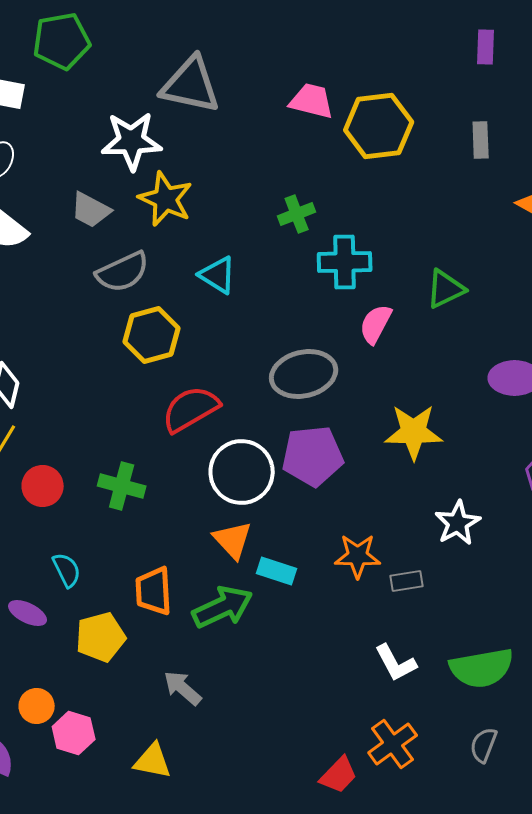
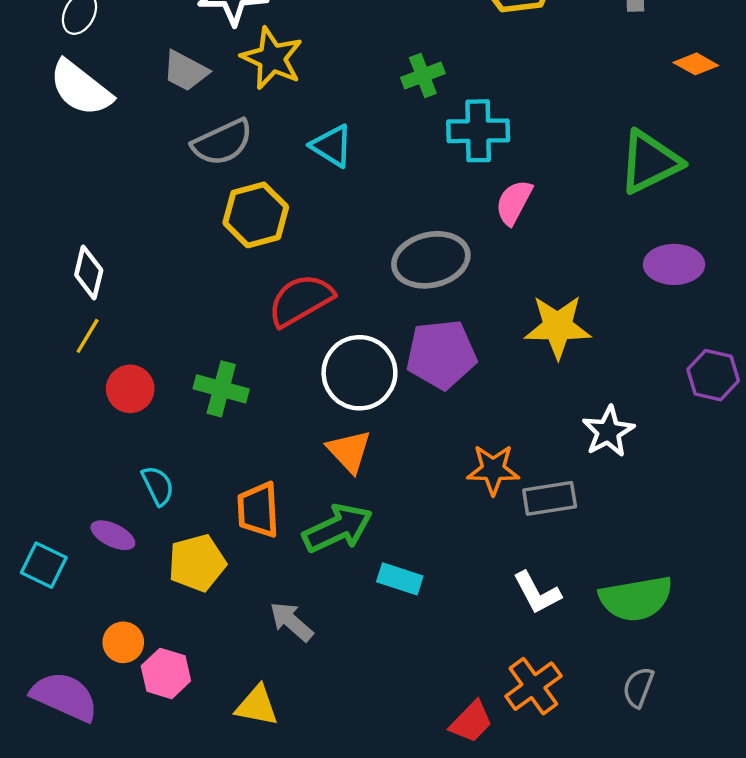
green triangle: (446, 289) -> (650, 162), moved, size x1.4
cyan rectangle: (277, 571) -> (400, 579), moved
gray rectangle: (407, 581) -> (550, 498), size x1.4

